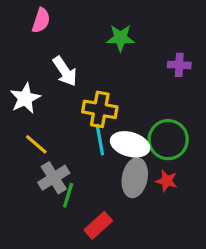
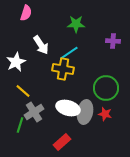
cyan line: (100, 140) -> (69, 53), moved, turned 66
white ellipse: (130, 144) -> (68, 108), moved
green line: (68, 195) -> (20, 125), moved

